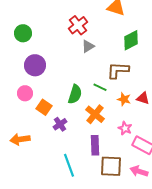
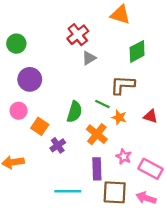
orange star: (124, 99) -> (119, 117), moved
pink star: (125, 128) -> (124, 157), moved
cyan line: (69, 165) -> (68, 191), turned -70

